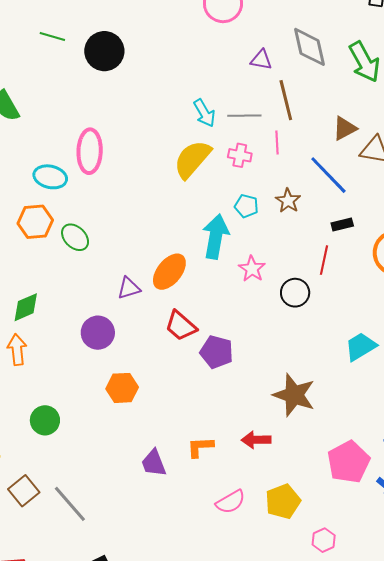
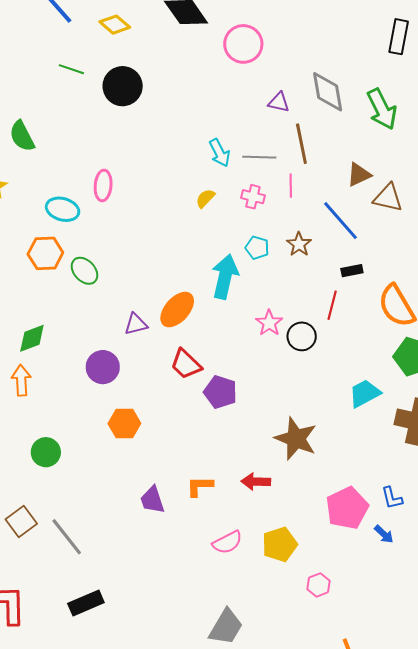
pink ellipse: (90, 151) -> (103, 185), size x0.7
yellow semicircle: (192, 159) -> (205, 198), size x0.5
pink star: (252, 269) -> (269, 323), moved

